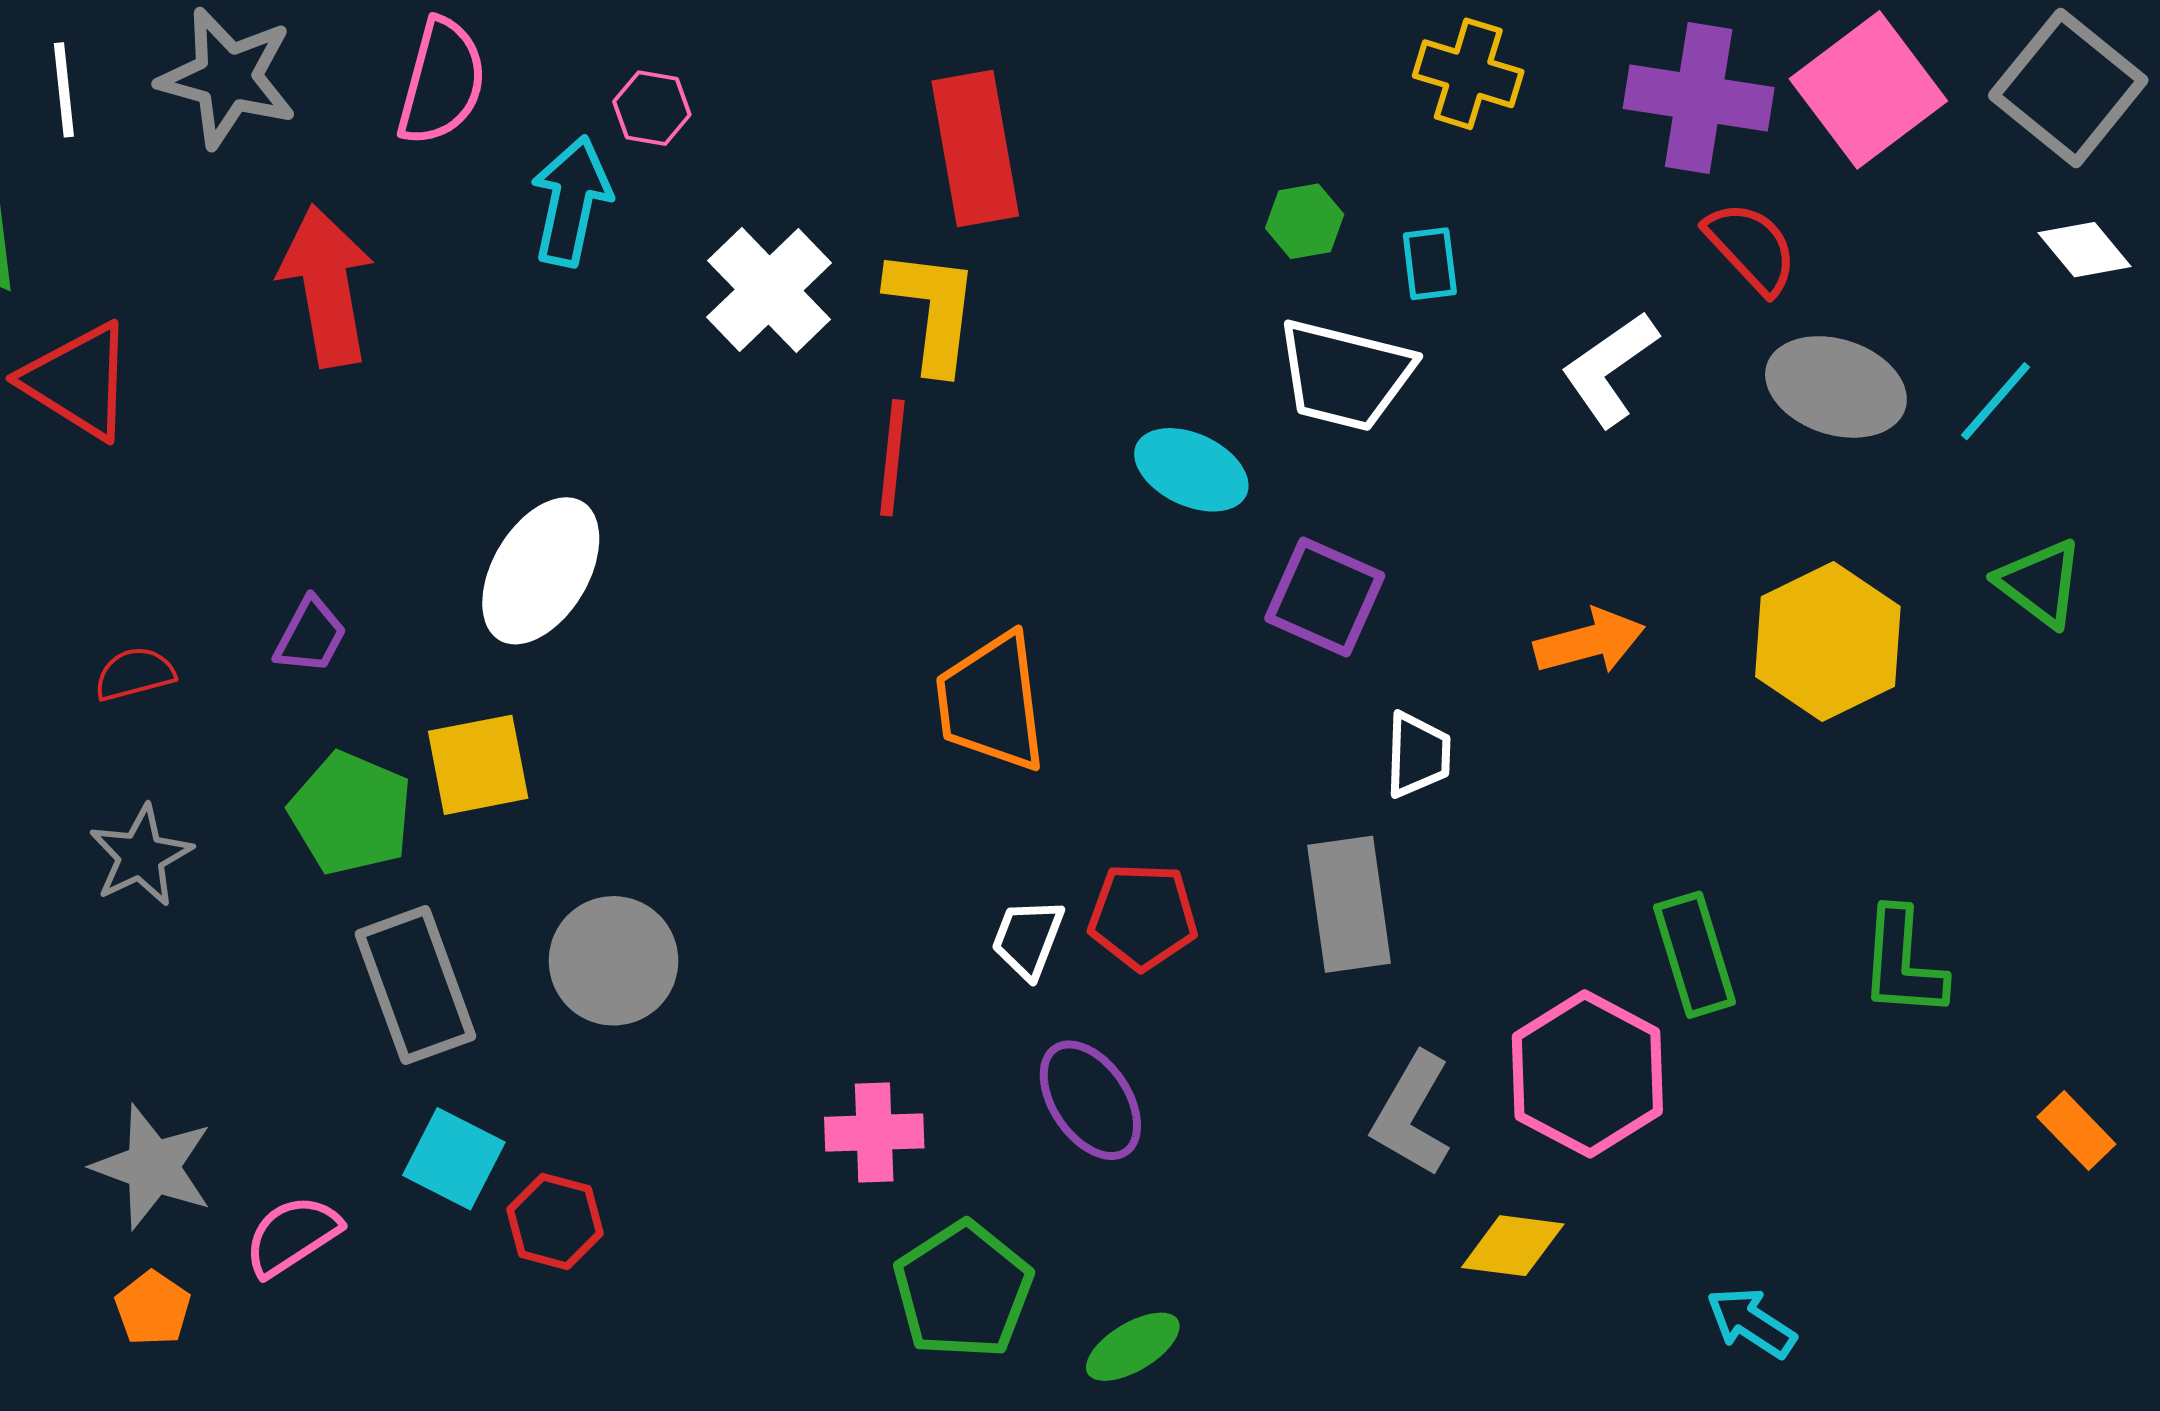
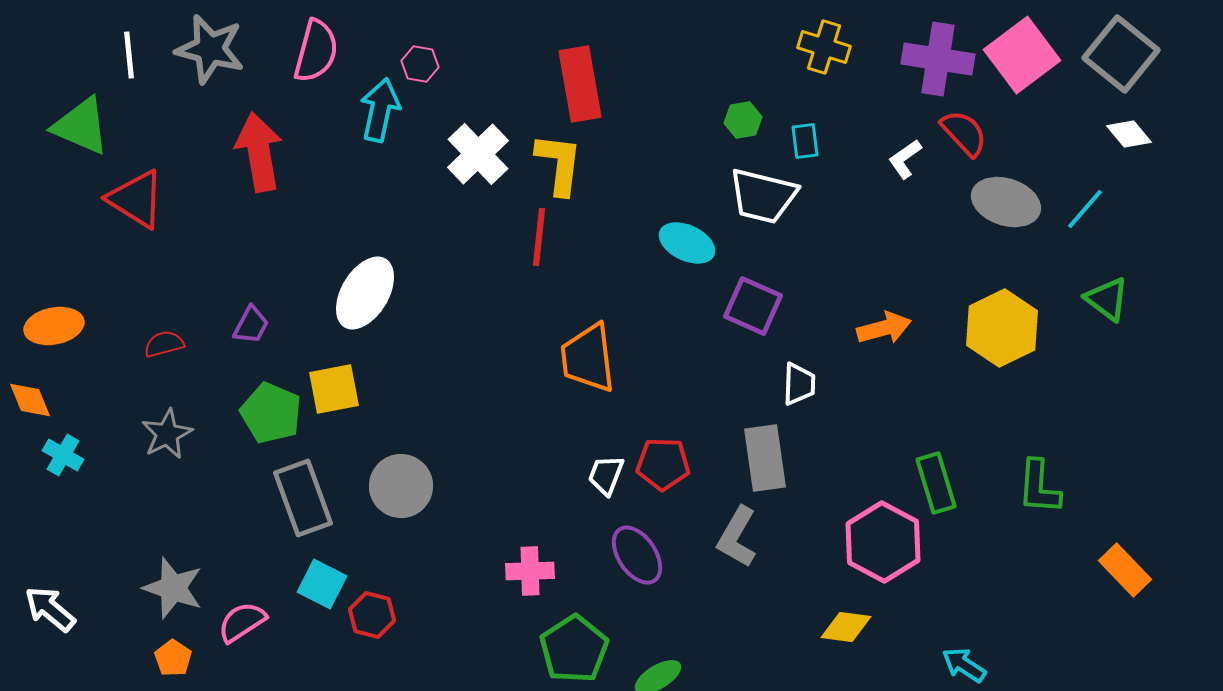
white L-shape: (1610, 369) -> (905, 159), moved, size x0.7
gray L-shape: (1412, 1114) -> (737, 537), moved
orange rectangle: (2076, 1131) -> (1125, 570), size x1.4

